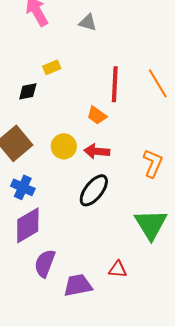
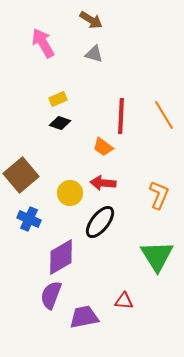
black diamond: (28, 91) -> (60, 123), moved, turned 30
yellow circle: (64, 146) -> (70, 193), moved
purple diamond: (28, 225) -> (61, 257), moved

